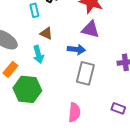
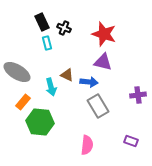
brown triangle: (46, 33) -> (67, 75), moved
gray rectangle: (85, 73) -> (98, 106), turned -45

